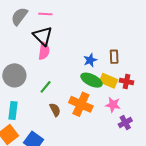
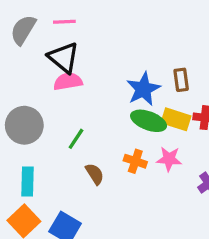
pink semicircle: (44, 51) -> (68, 81), turned -102
blue star: (90, 60) -> (143, 89), size x1.5
orange cross: (81, 104) -> (135, 161), size x0.6
pink star: (113, 105) -> (169, 159), moved

